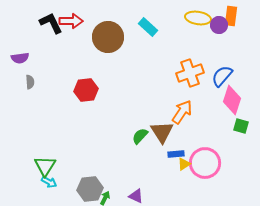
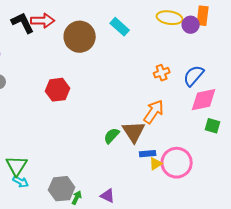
orange cross: (190, 73) -> (162, 73), size x0.6
pink diamond: (232, 100) -> (204, 100), turned 60

